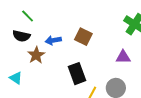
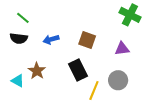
brown square: (83, 37) -> (87, 40), moved
brown star: (36, 55) -> (37, 71), moved

